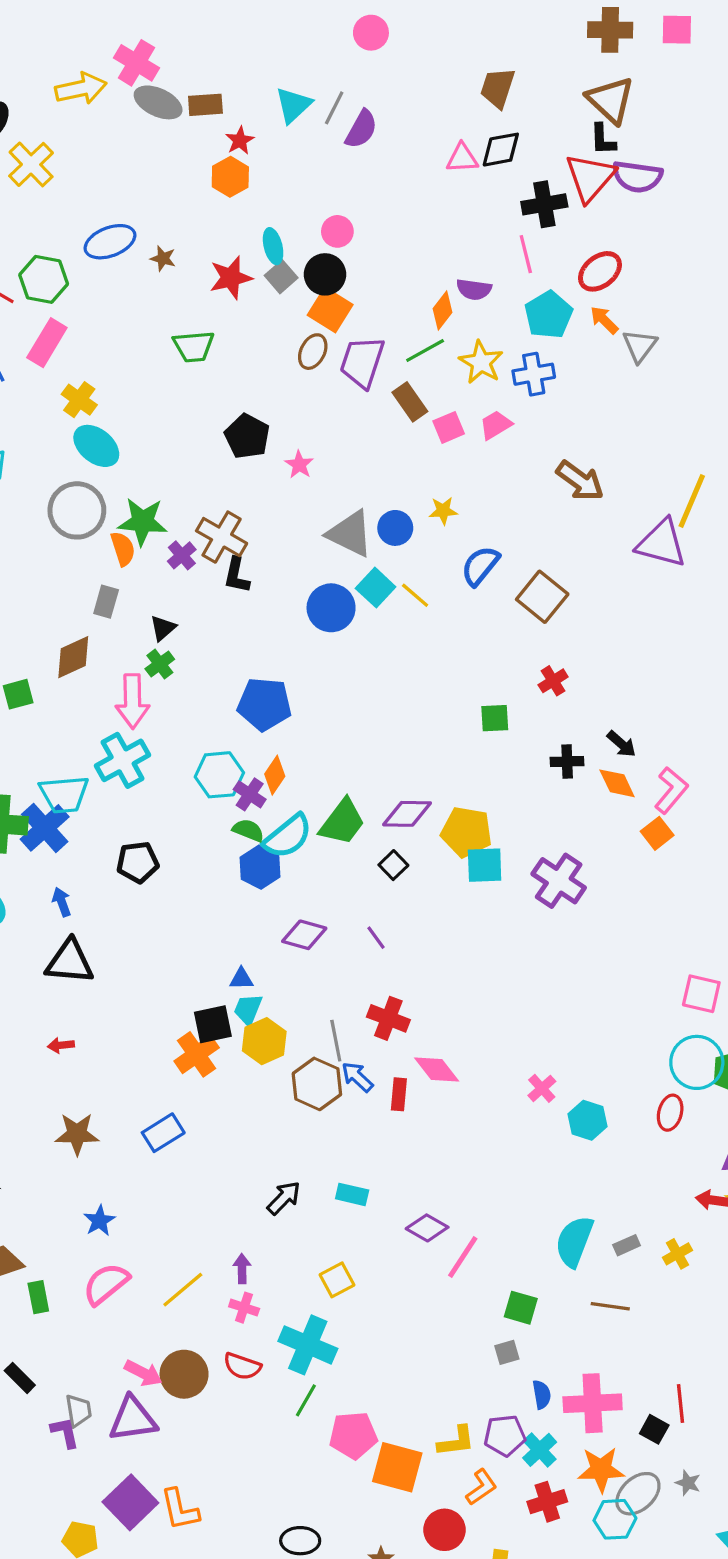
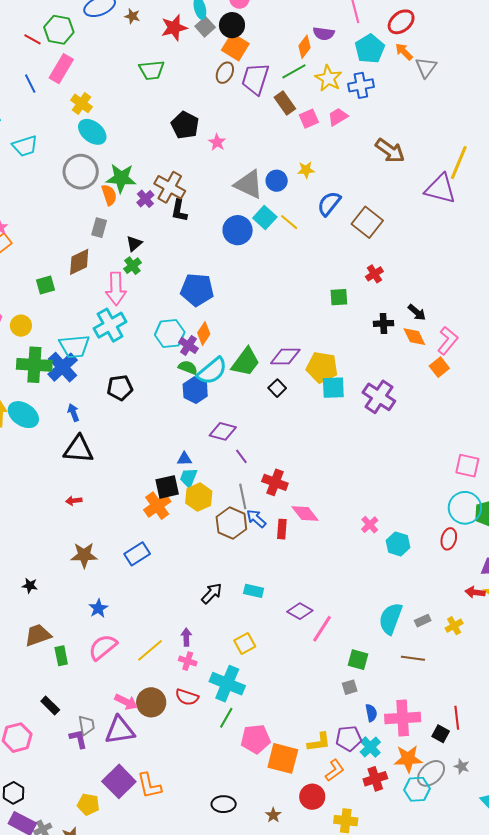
purple line: (376, 938) -> (241, 456), moved

